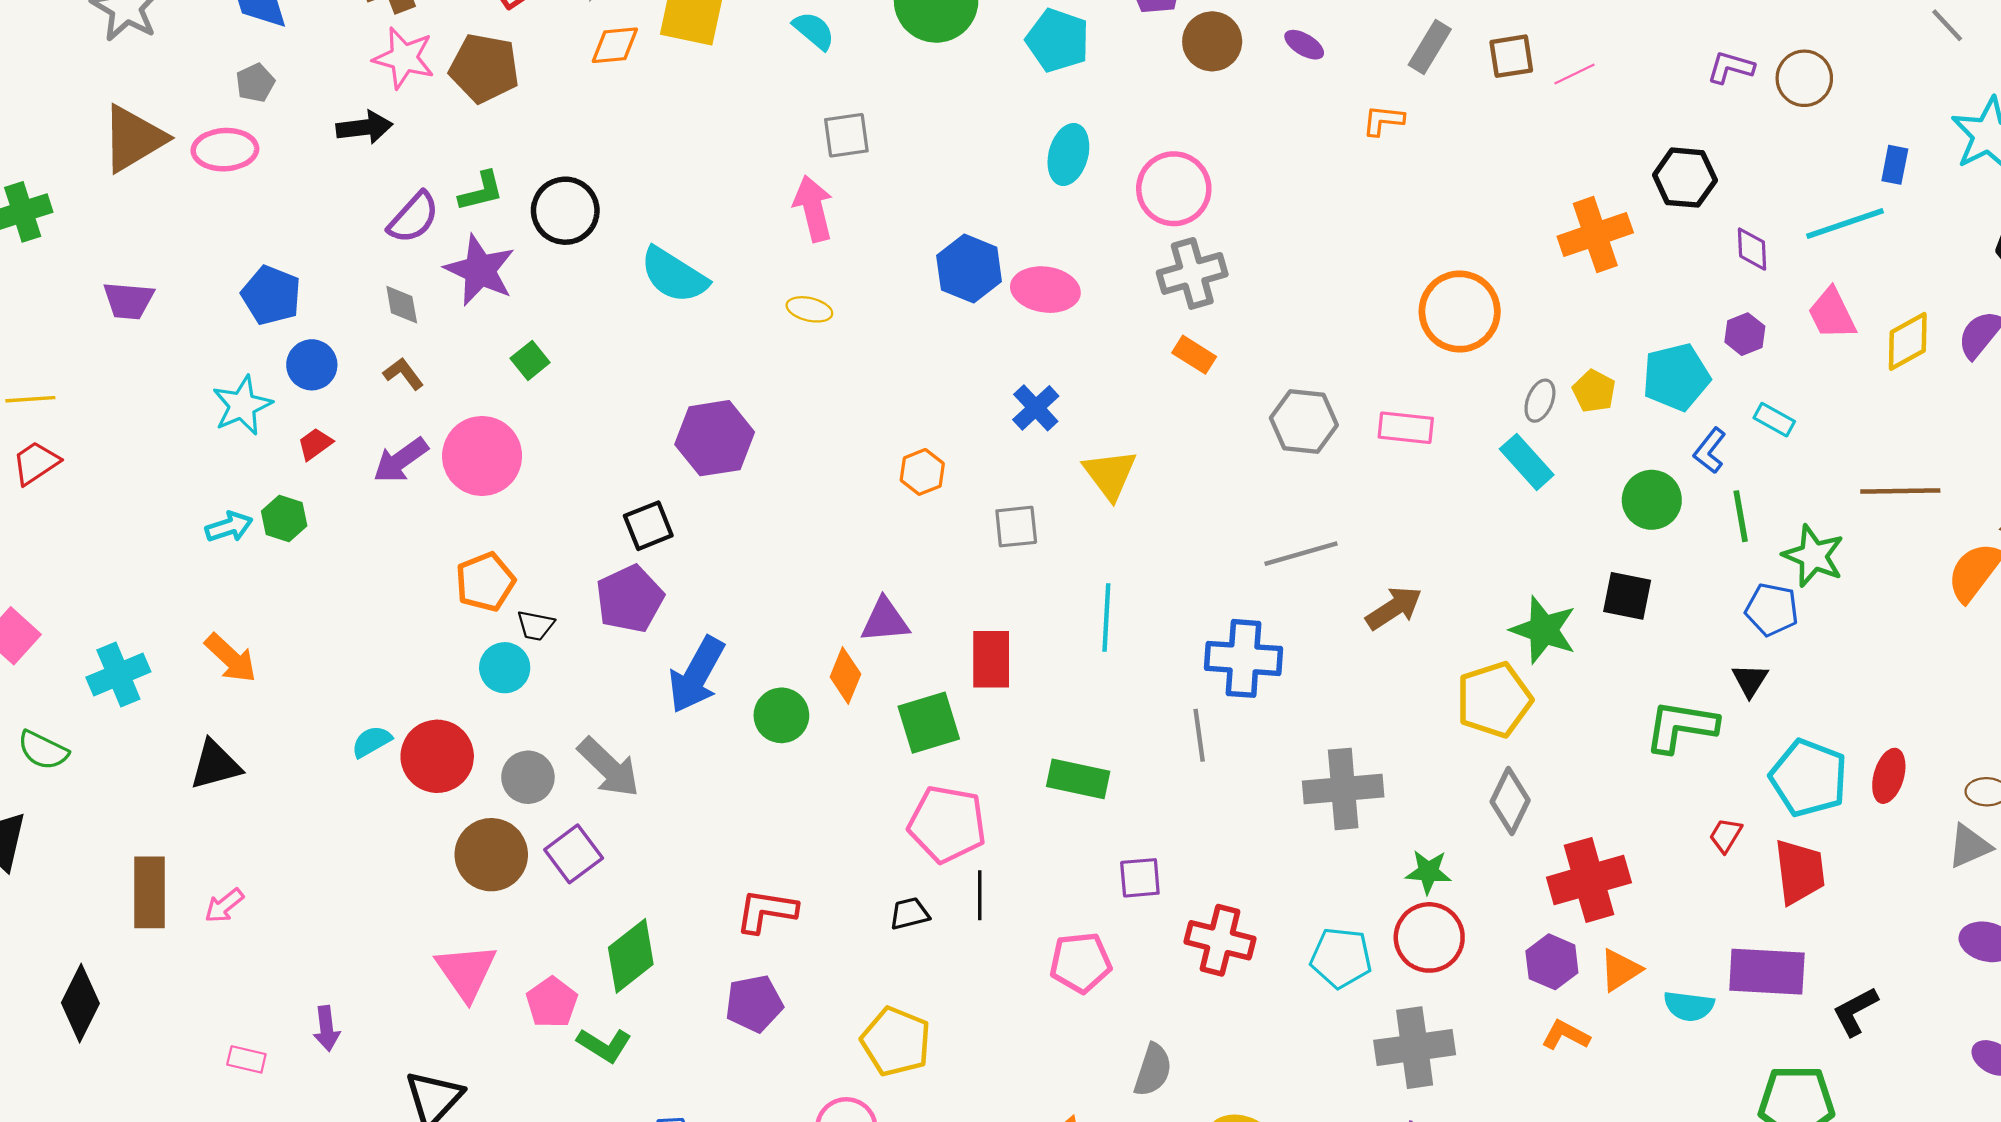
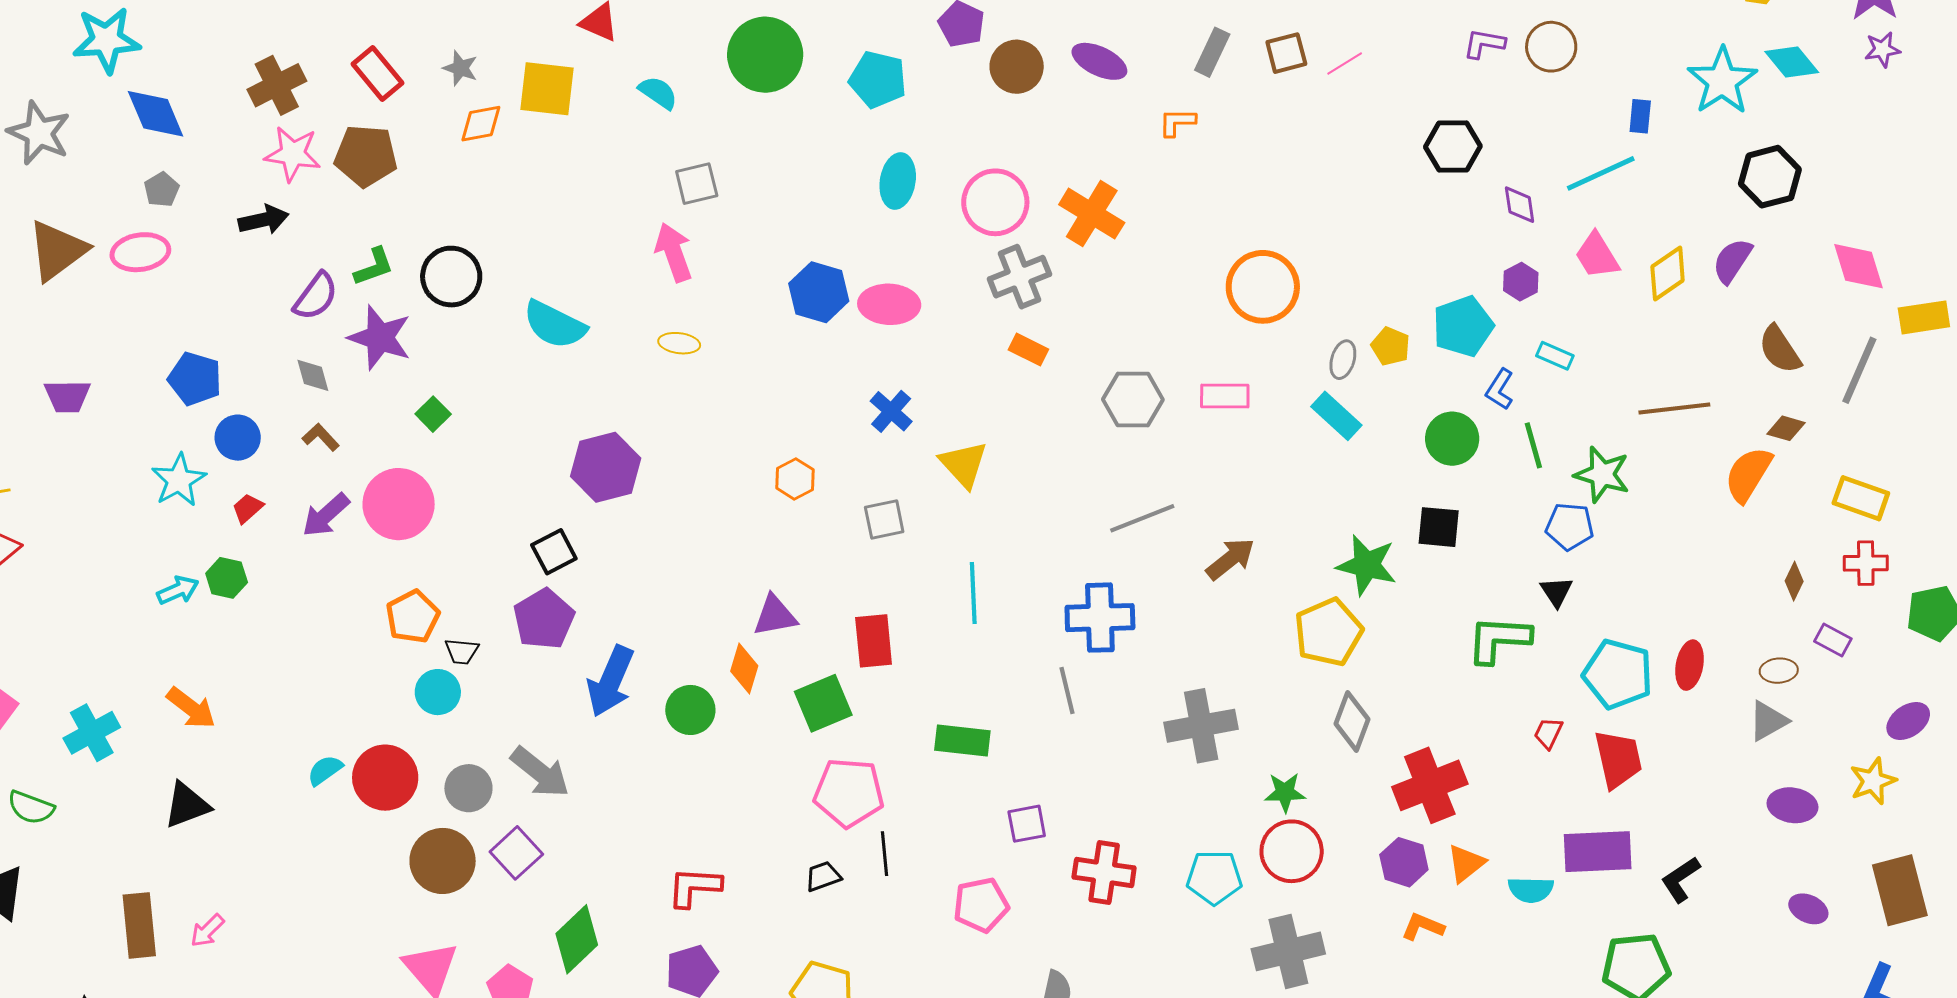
purple ellipse: (1304, 45) -> (1099, 61), size x1.5
orange cross: (1595, 234) -> (1092, 214), moved, turned -34

